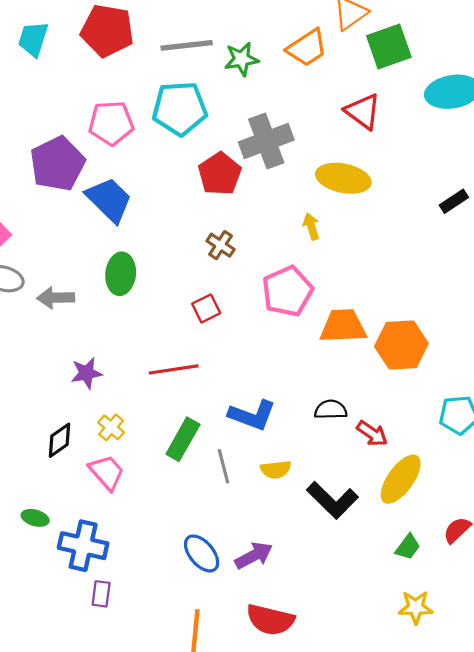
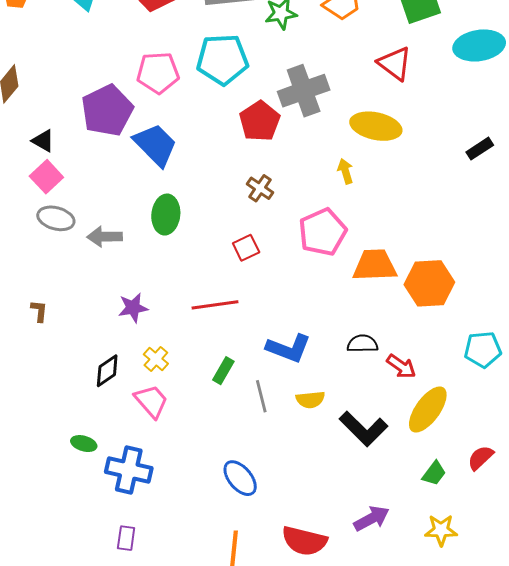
green rectangle: (183, 439) -> (223, 371), size x0.7
purple arrow: (254, 556) -> (372, 519), moved
purple rectangle: (101, 594) -> (126, 538), moved

